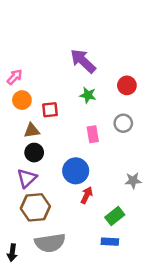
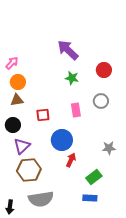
red square: (50, 110) -> (43, 115), moved
brown triangle: (32, 131) -> (17, 100), moved
black circle: (34, 153) -> (13, 125), moved

